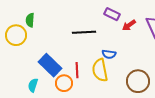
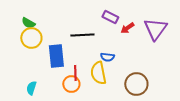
green semicircle: (30, 20) -> (28, 23), turned -64
yellow circle: (16, 35) -> (31, 38), moved
blue rectangle: (50, 65) -> (56, 56), moved, turned 40
orange circle: (64, 83) -> (71, 84), moved

